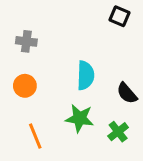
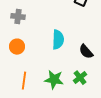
green star: (80, 118) -> (54, 80), moved
orange line: (35, 136) -> (24, 81), turned 30

